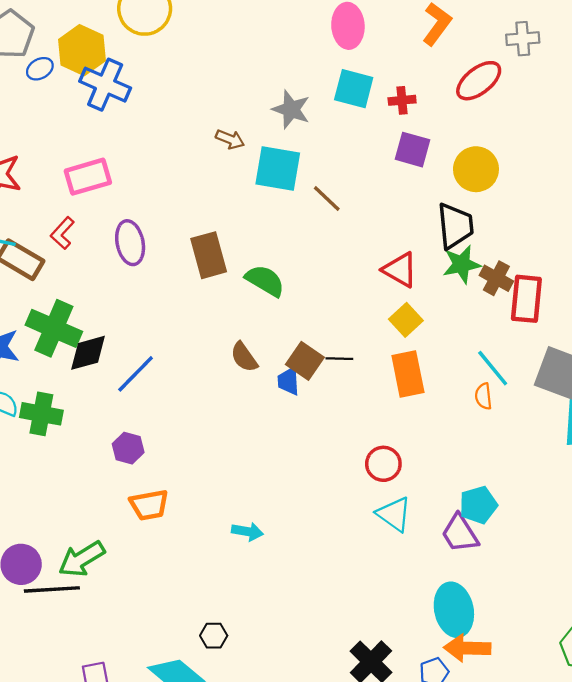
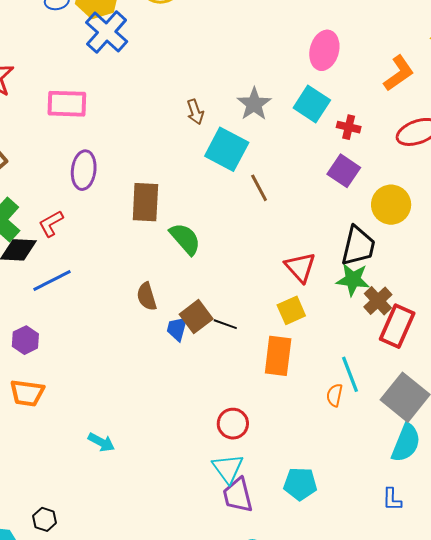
brown arrow: (230, 139) -> (195, 112), turned 30
red L-shape: (62, 233) -> (51, 224), moved
purple trapezoid: (460, 533) -> (238, 495), moved

